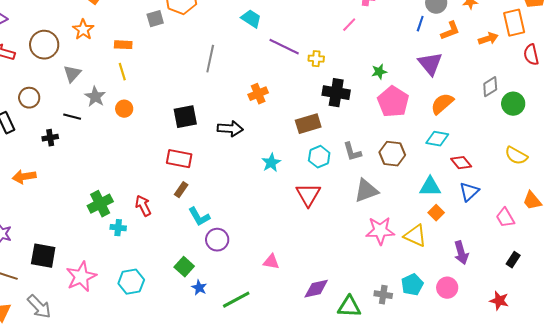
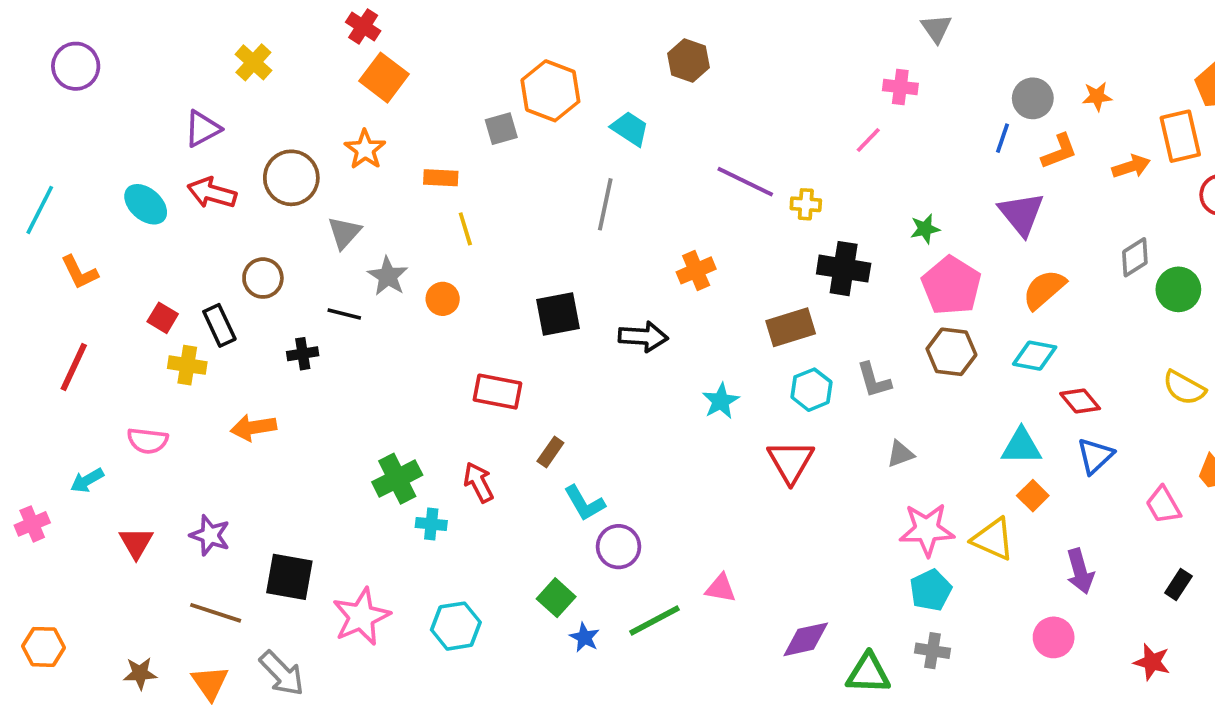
cyan trapezoid: (251, 19) -> (630, 129), moved
yellow line: (122, 72) -> (465, 229), moved
brown hexagon: (392, 154) -> (951, 352), moved
red rectangle: (179, 159) -> (497, 392), moved
gray triangle: (366, 191) -> (900, 454), size x0.6
cyan pentagon: (412, 285) -> (931, 590), moved
green line: (236, 300) -> (654, 620), moved

